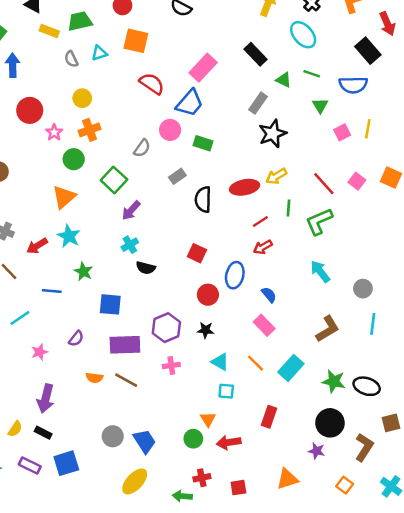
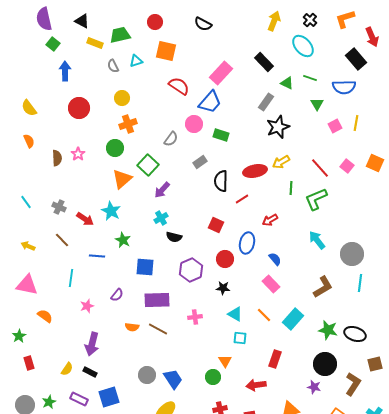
pink star: (54, 132) -> (78, 154), moved
orange triangle: (64, 197) -> (122, 179), moved
red line: (260, 221) -> (242, 199), moved
red arrow: (37, 246) -> (85, 219), turned -114
gray circle: (363, 289) -> (352, 254), size x1.5
cyan line: (20, 318) -> (71, 278), turned -48
purple hexagon: (166, 328) -> (191, 270), moved
red arrow: (229, 442) -> (256, 385), moved

